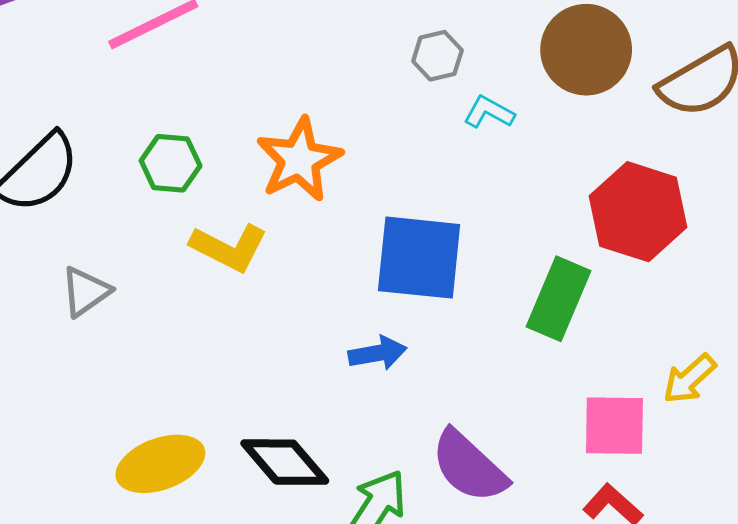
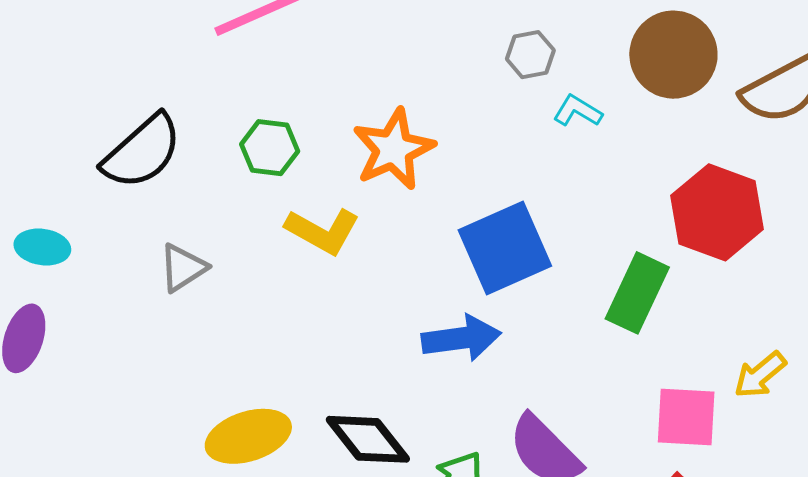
blue square: (419, 258) -> (505, 248), turned -32
blue arrow: (378, 353) -> (461, 338), size x1.4

